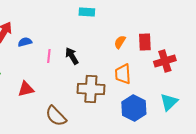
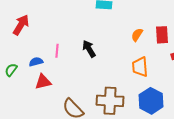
blue semicircle: (25, 42) -> (36, 62), moved
pink line: (49, 56) -> (57, 51), moved
brown cross: (91, 89) -> (110, 101), moved

